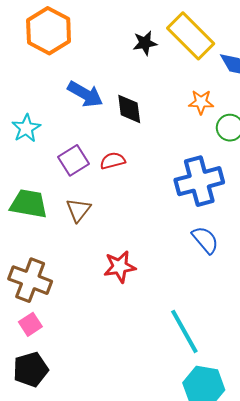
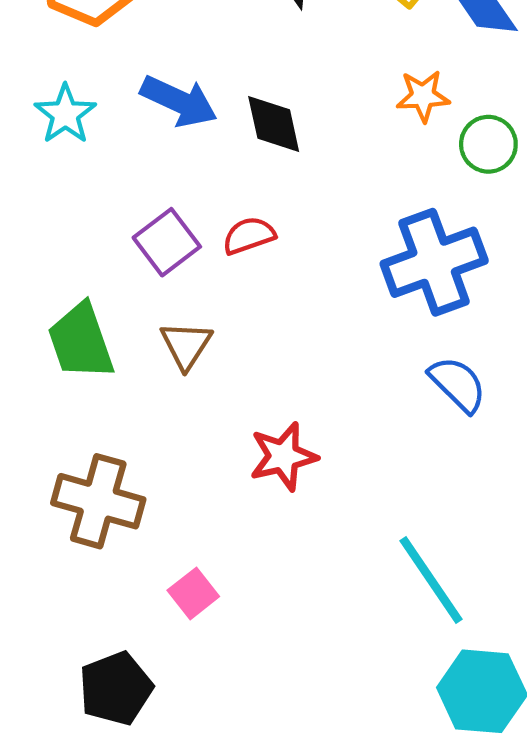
cyan star: (26, 128) -> (65, 114), moved
green trapezoid: (29, 204) -> (81, 341), turned -114
pink square: (30, 324) -> (193, 593), moved

